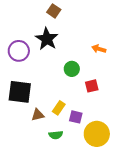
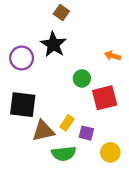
red square: (92, 86) -> (105, 98), size x1.6
brown triangle: (38, 115) -> (43, 131), size x1.5
yellow circle: (97, 134) -> (110, 152), size x0.7
green semicircle: (56, 135) -> (64, 154), size x1.5

